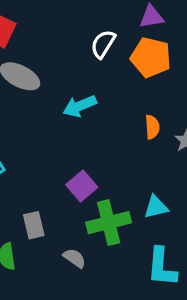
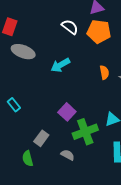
white semicircle: (103, 44) -> (70, 27), turned 102
gray rectangle: (34, 225) -> (41, 138), turned 56

